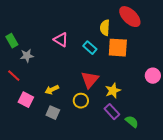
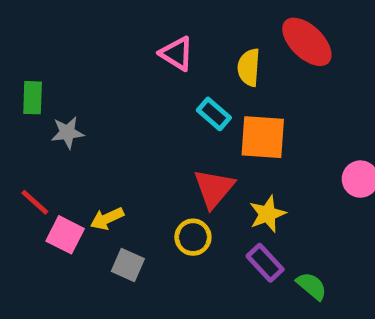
pink triangle: (61, 40) -> (177, 53), moved
green rectangle: (12, 41) -> (33, 98), turned 32
orange square: (118, 48) -> (263, 137), moved
red line: (14, 76) -> (35, 202), moved
yellow arrow: (52, 90) -> (107, 219), moved

